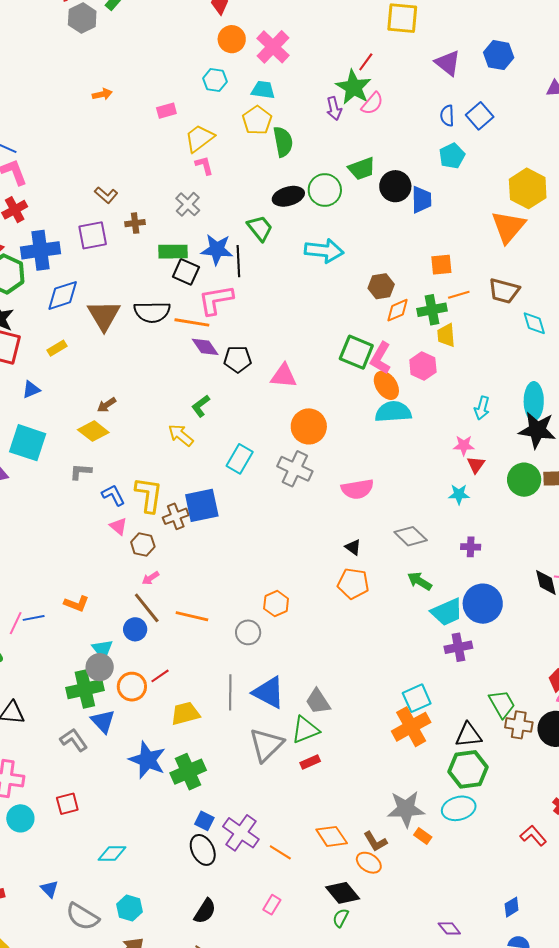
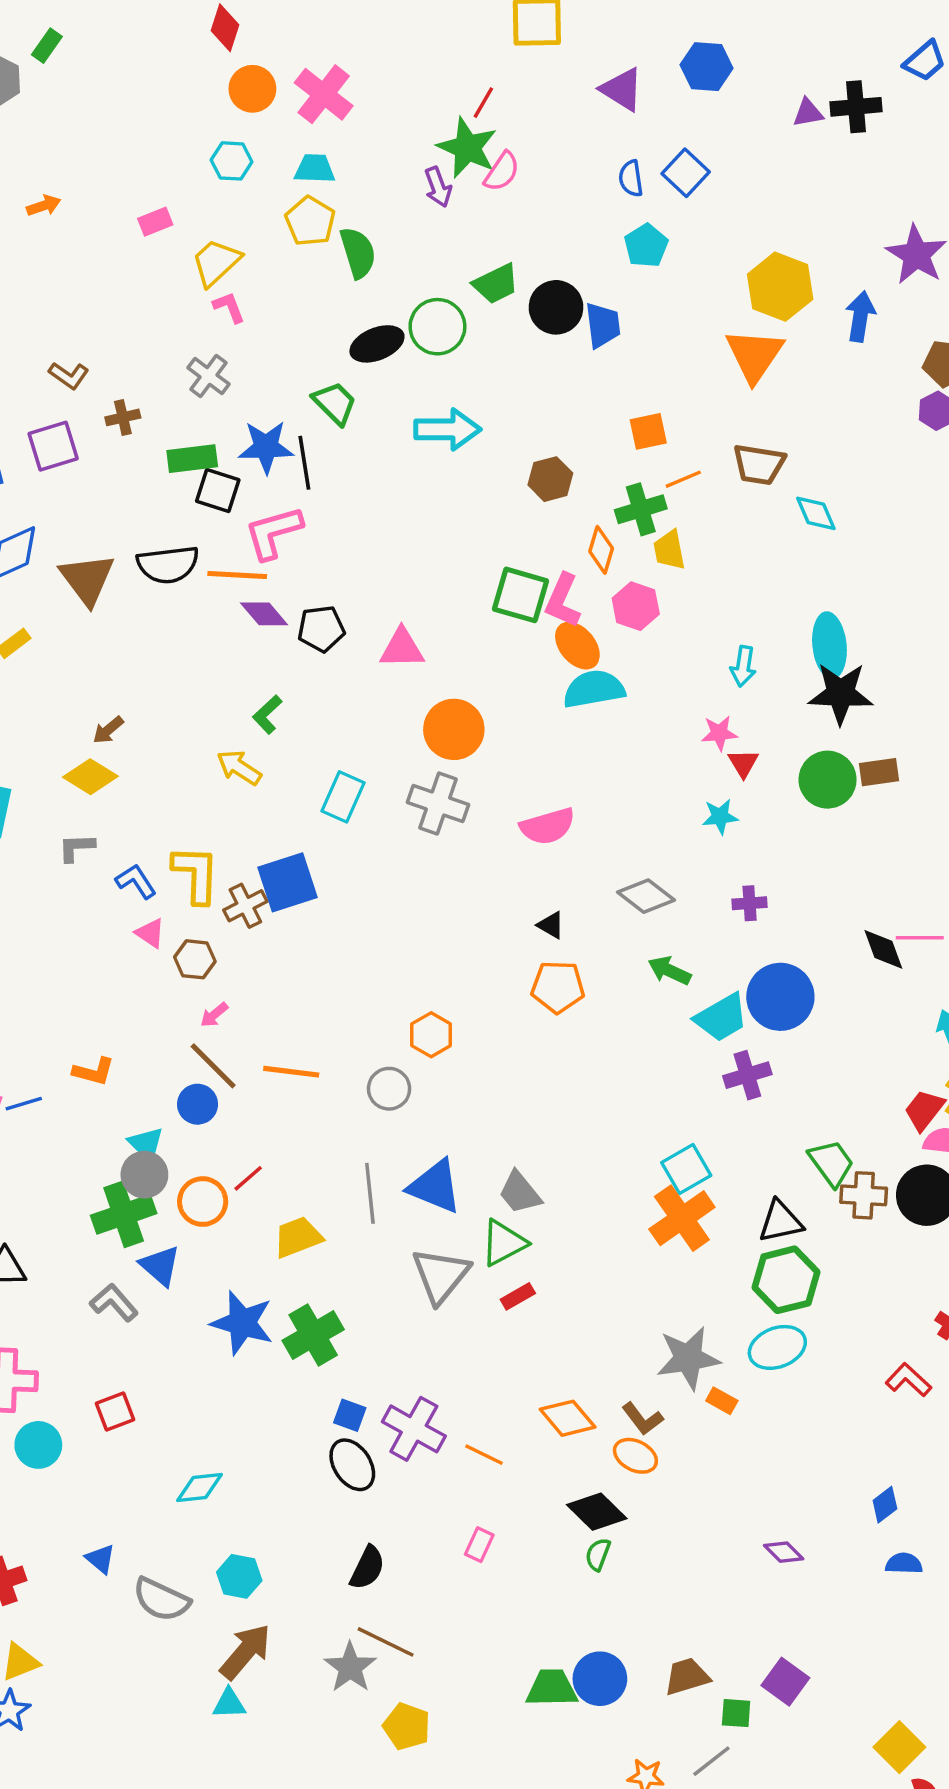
orange diamond: (398, 310) -> (601, 550), moved, turned -44

